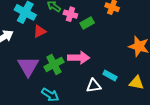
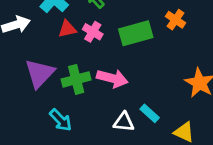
pink cross: (70, 14) -> (93, 32), moved
green rectangle: (87, 23) -> (136, 33), size x1.6

